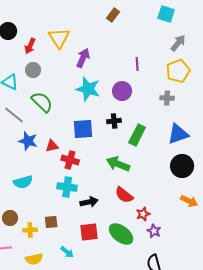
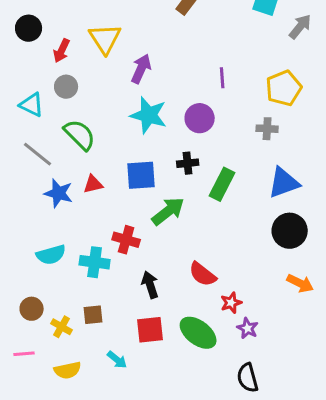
gray arrow: (178, 43) -> (300, 27), moved
red triangle: (52, 146) -> (93, 184), moved
red cross: (70, 160) -> (126, 240), moved
green arrow: (118, 164) -> (168, 211), moved, turned 120
cyan cross: (67, 187) -> (95, 262), moved
black arrow: (89, 202) -> (150, 285), turned -96
yellow cross: (30, 230) -> (62, 327), turned 32

